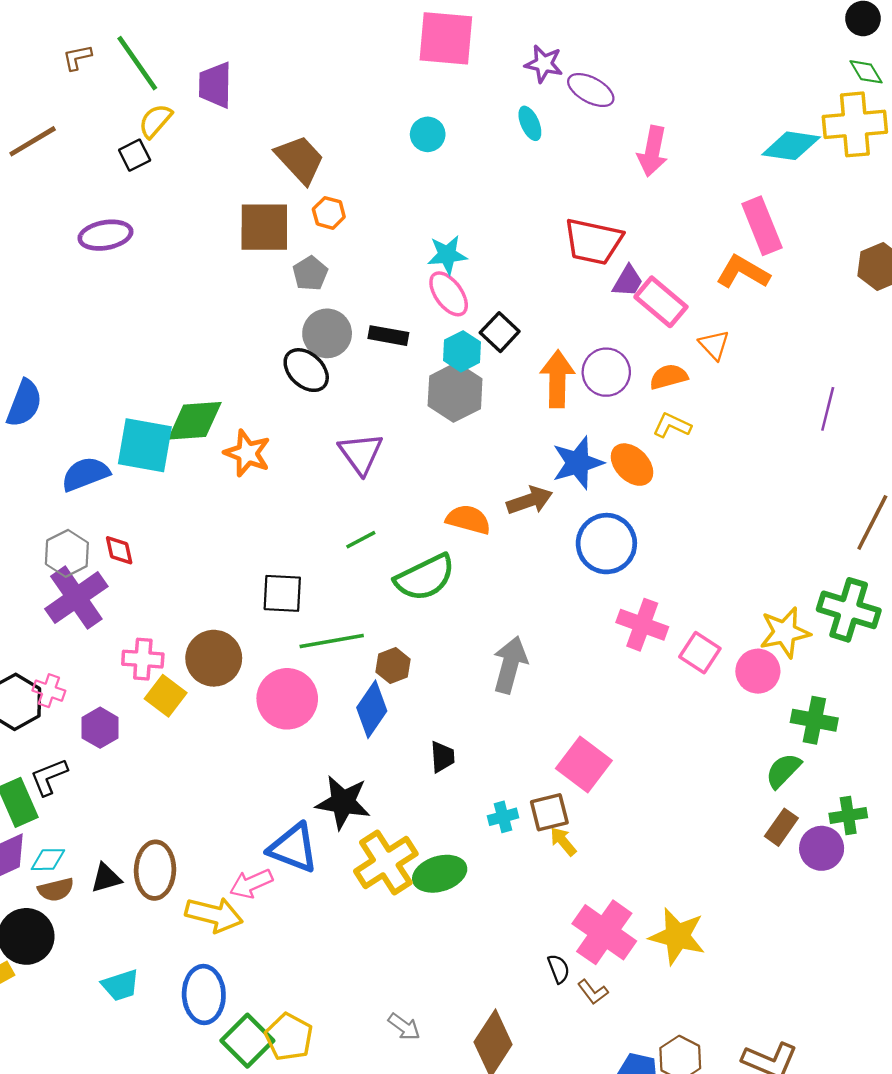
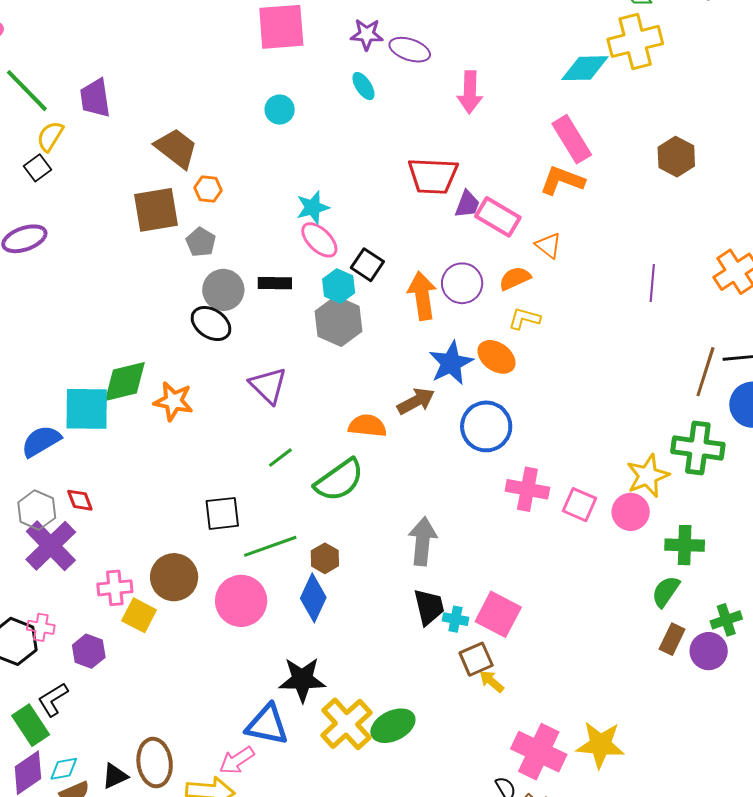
black trapezoid: (442, 757) -> (429, 607), moved, size x1.4
cyan cross: (503, 817) -> (455, 619), moved, turned 35

